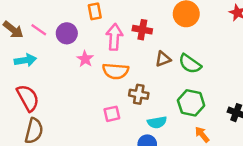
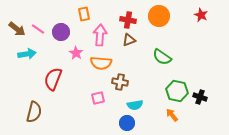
red cross: (142, 30) -> (128, 20), moved
brown triangle: (163, 59) -> (129, 40), moved
red semicircle: (28, 98) -> (53, 79), moved, turned -130
green hexagon: (191, 103) -> (177, 91), moved

